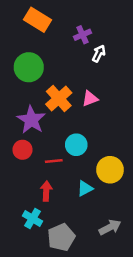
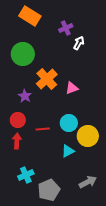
pink triangle: (90, 98) -> (72, 88), moved
purple star: (31, 120) -> (25, 96), size x0.6
cyan circle: (76, 145) -> (69, 123), moved
red arrow: (46, 191) -> (17, 141), moved
cyan cross: (32, 218) -> (26, 175), turned 35

